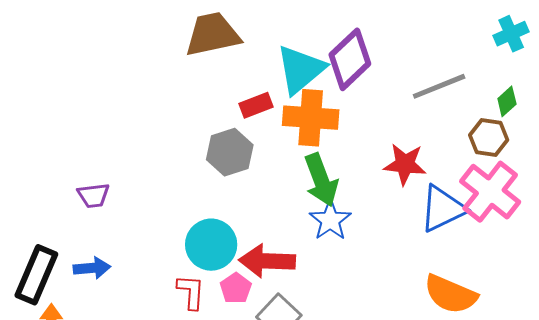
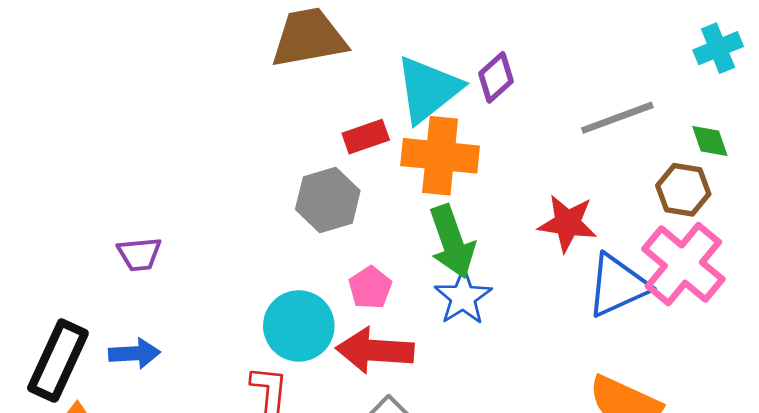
purple diamond: (350, 59) -> (496, 77), size x0.6
green diamond: (507, 101) -> (710, 141), turned -68
pink pentagon: (236, 288) -> (370, 288), moved

